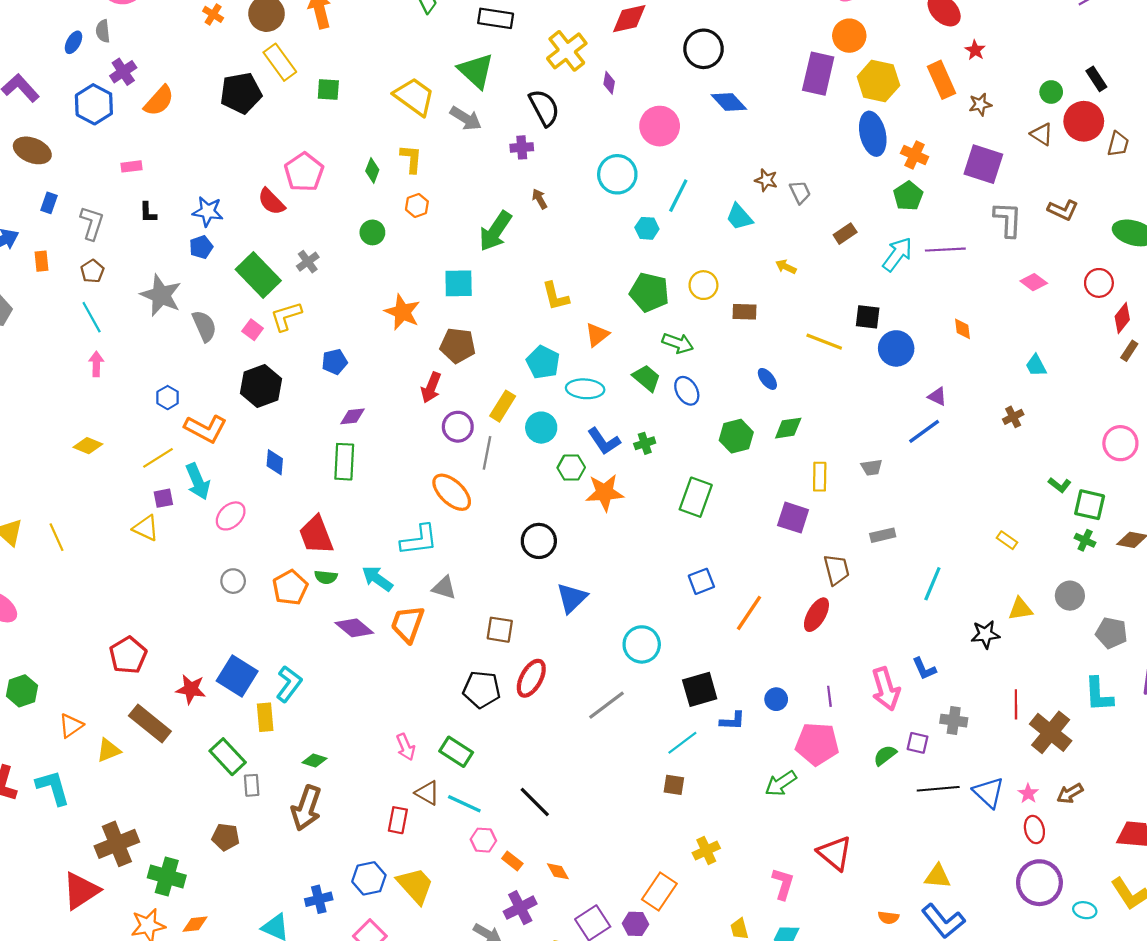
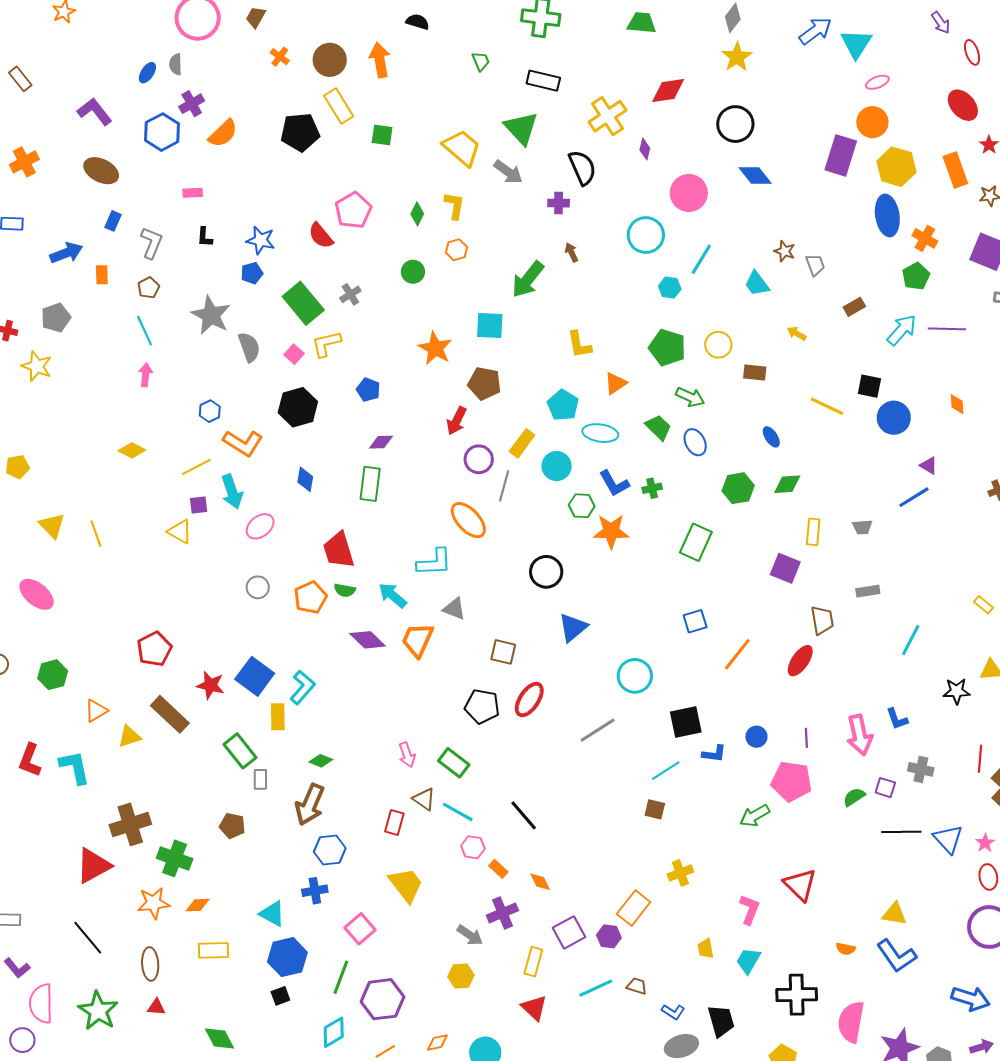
blue pentagon: (335, 362) -> (368, 390), turned 30
blue hexagon: (369, 878) -> (330, 850), moved

